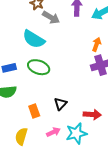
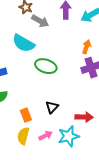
green ellipse: (39, 67) -> (46, 66), moved
yellow semicircle: (21, 136) -> (23, 136), moved

